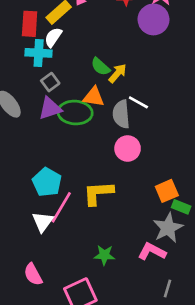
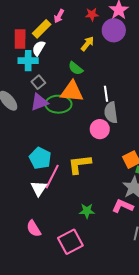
yellow arrow: (118, 73) -> (87, 44), moved
orange triangle: (94, 97) -> (72, 91), size x1.4
white line: (138, 102) -> (106, 94), turned 56
gray semicircle: (121, 114) -> (111, 113), moved

